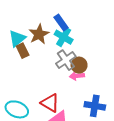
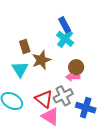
brown star: (39, 34) -> (41, 60), moved
cyan triangle: (17, 38) -> (20, 69), moved, turned -30
gray cross: (66, 60) -> (63, 96), moved

